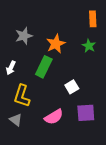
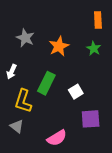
gray star: (24, 36) -> (25, 38), turned -30
green rectangle: (44, 67) -> (46, 83), moved
pink semicircle: (54, 117) -> (57, 138), moved

